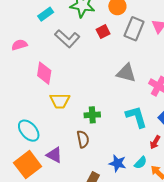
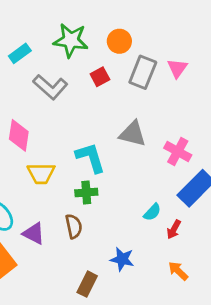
cyan L-shape: (136, 117) -> (91, 158), moved
purple triangle: (54, 155) -> (34, 233), moved
cyan semicircle: (141, 163) -> (152, 212), moved

